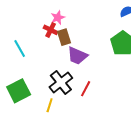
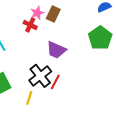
brown rectangle: (64, 37) -> (53, 14), moved, turned 42
red line: (86, 89) -> (55, 82), moved

